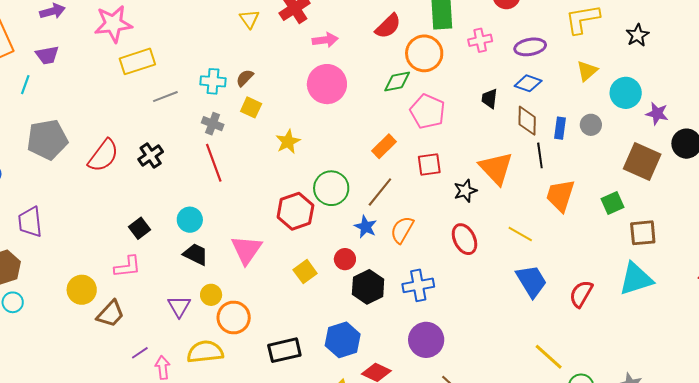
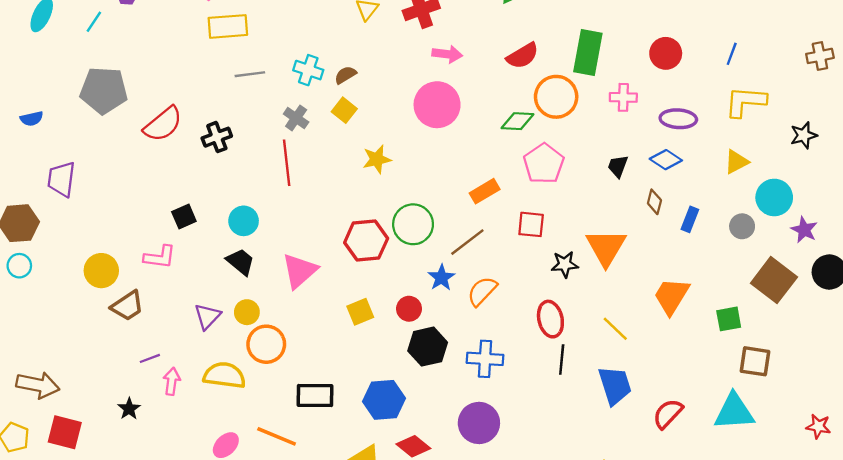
brown diamond: (527, 121) -> (654, 202), size x0.7
gray circle: (591, 125) -> (742, 226), moved
black line: (540, 155) -> (562, 360), moved

